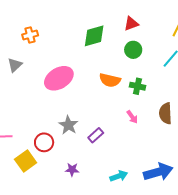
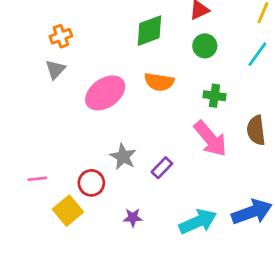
gray triangle: (15, 65) -> (55, 69), moved
orange semicircle: (110, 80) -> (159, 82), moved
pink arrow: (132, 117) -> (210, 139), size x2.0
cyan arrow: (119, 176) -> (198, 222), size x1.5

